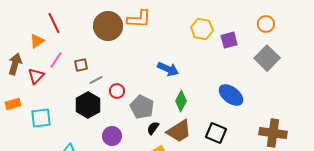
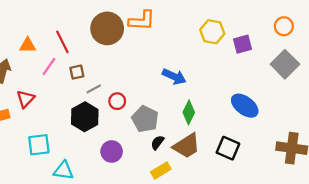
red line: (54, 23) -> (62, 42), moved
orange triangle: (37, 41) -> (28, 45), turned 35
red triangle: (36, 76) -> (25, 99), moved
cyan square: (41, 118) -> (39, 145), moved

